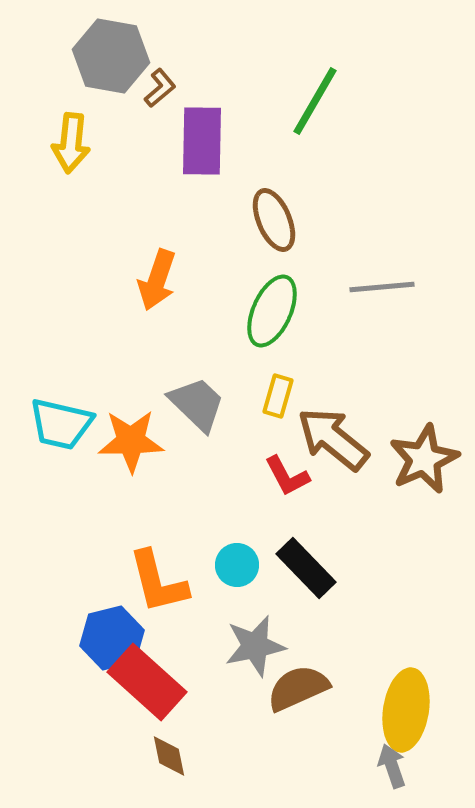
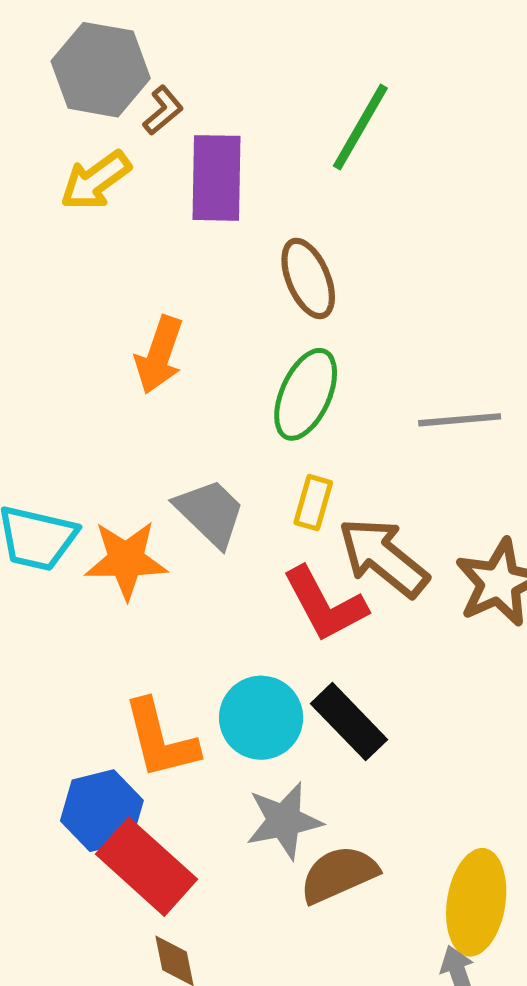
yellow arrow: (71, 143) -> (96, 180), moved, turned 48
gray line: (382, 287) -> (460, 420), moved
red L-shape: (287, 476) -> (325, 604), size x1.5
cyan circle: (237, 565) -> (261, 718), size x1.5

